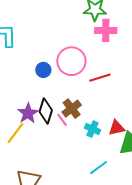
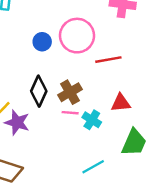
purple star: (28, 113) -> (17, 122), moved, turned -30
pink line: (62, 120) -> (70, 113), moved, turned -56
red triangle: (117, 128) -> (121, 103), moved

